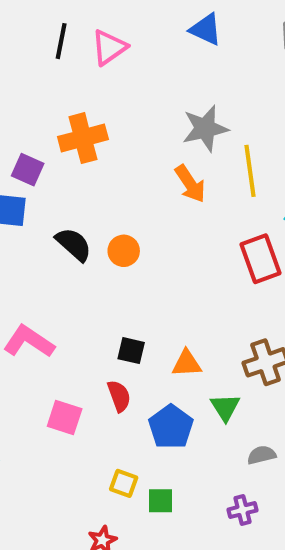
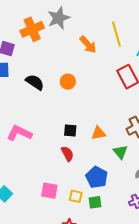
gray star: (205, 129) -> (59, 18), moved
orange circle: (124, 251) -> (68, 82), moved
pink square: (65, 418) -> (49, 191), moved
blue pentagon: (171, 427) -> (97, 177), moved

